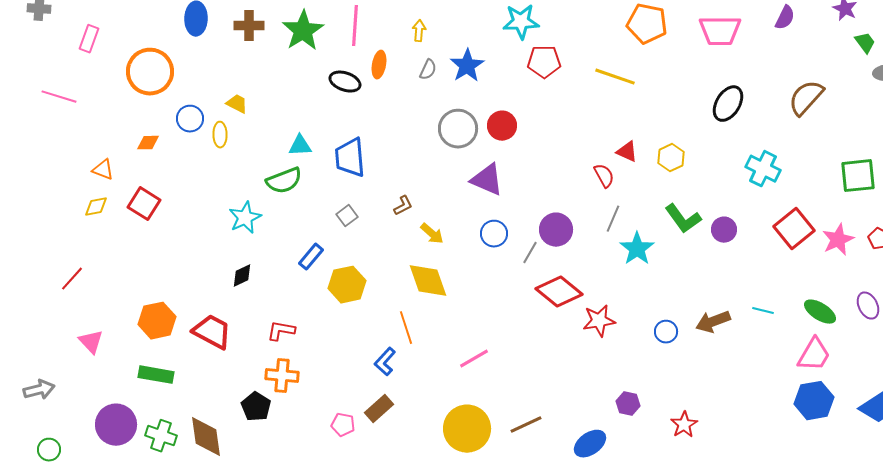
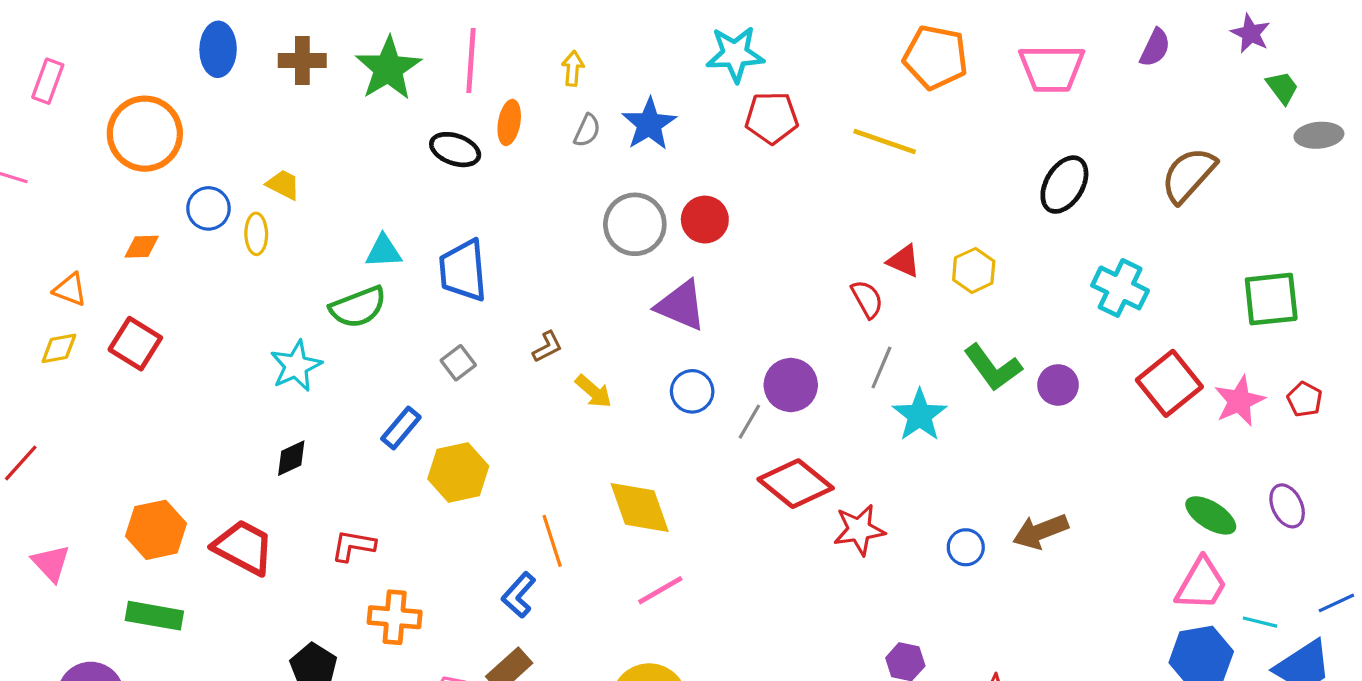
yellow diamond: (428, 281) -> (640, 507), moved
cyan line: (763, 311) -> (1260, 622), moved
orange cross: (282, 376) -> (395, 617), moved

